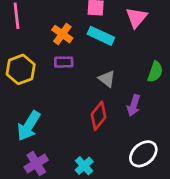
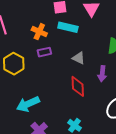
red diamond: (98, 116) -> (78, 86), turned -30
cyan arrow: (29, 126) -> (28, 104), turned 45

